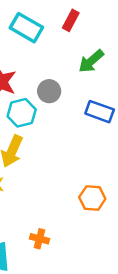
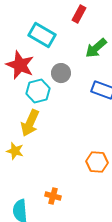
cyan rectangle: (26, 28) -> (42, 35), moved

